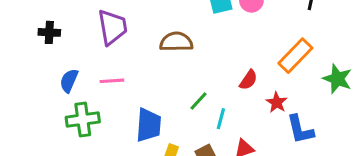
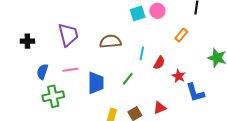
orange rectangle: (295, 56) -> (181, 35), moved, size x0.6
cyan line: (221, 119) -> (142, 53), moved
blue trapezoid: (149, 125) -> (96, 83), moved

